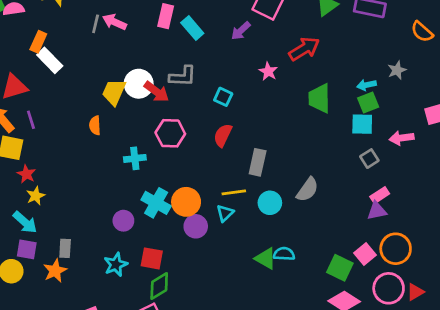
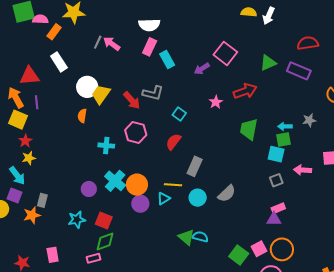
orange rectangle: (38, 42) -> (54, 32), moved
white circle: (139, 84) -> (87, 87), moved

